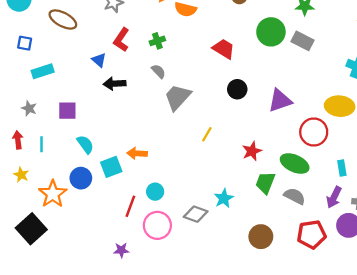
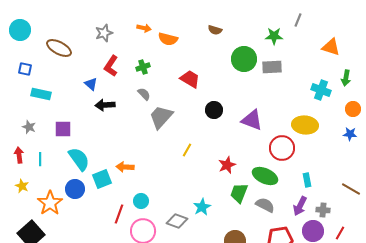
gray rectangle: (302, 41) -> (272, 67), turned -30
red trapezoid: (224, 49) -> (190, 79), moved
cyan rectangle: (43, 71) -> (41, 94), turned 30
purple triangle: (280, 100) -> (252, 120), turned 40
cyan semicircle: (85, 144) -> (79, 159), size x1.4

